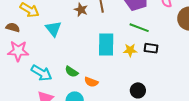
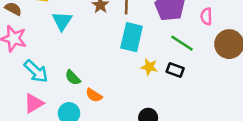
green line: (139, 28) -> (182, 43), moved
cyan rectangle: (106, 44) -> (132, 37), moved

